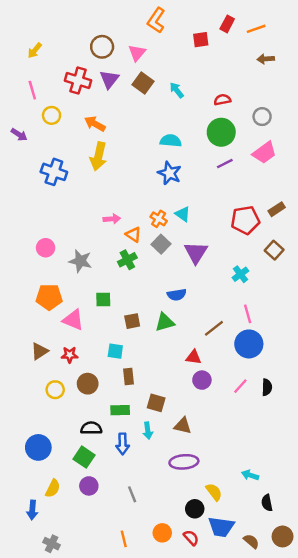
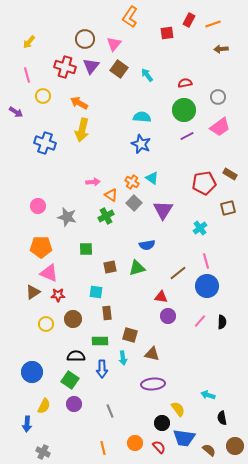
brown rectangle: (277, 209) -> (230, 174), turned 64
brown square: (274, 250) -> (228, 208), turned 35
pink triangle: (73, 320) -> (49, 273), moved

